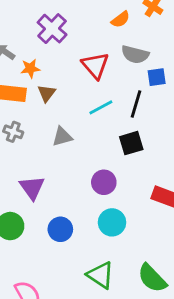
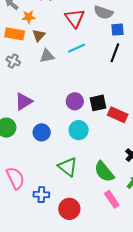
black line: (136, 104) -> (115, 53), moved
gray triangle: (62, 137) -> (47, 56), moved
black square: (131, 143) -> (98, 103), moved
purple triangle: (32, 188) -> (24, 101), turned 30

